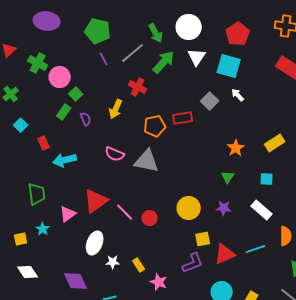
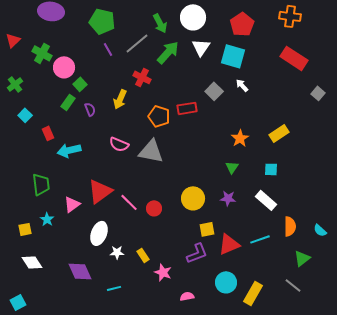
orange pentagon: (155, 126) -> (159, 116), turned 30

